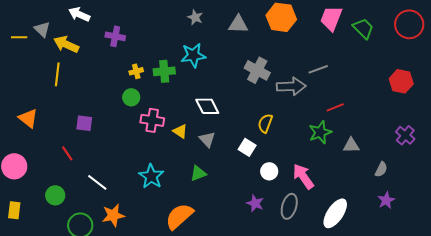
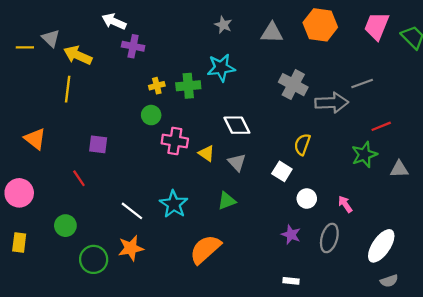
white arrow: (79, 14) -> (114, 21), moved
pink arrow: (303, 176) -> (345, 204), size x0.6
white line: (97, 182) -> (132, 211), moved

